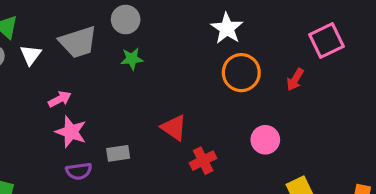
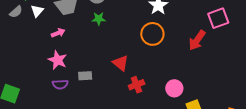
orange circle: (241, 73) -> (152, 34), moved
red arrow: (295, 80) -> (197, 40), size x1.5
pink arrow: (60, 99) -> (58, 33), moved
pink circle: (265, 140) -> (174, 88), moved

